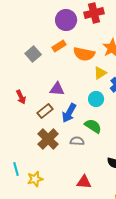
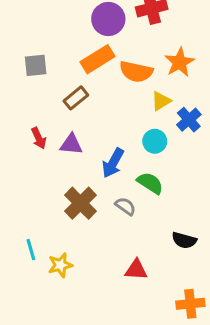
orange rectangle: (59, 46) -> (97, 59), size x1.5
gray square: (33, 54) -> (36, 65), moved, turned 35
purple triangle: (57, 89) -> (71, 144), moved
brown rectangle: (45, 111) -> (76, 98), moved
gray semicircle: (77, 141) -> (125, 206), turned 32

